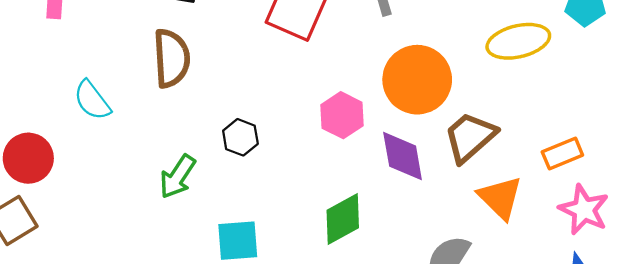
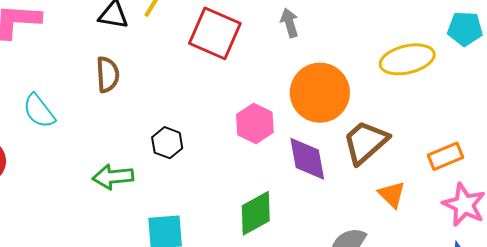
brown semicircle: (172, 58) -> (108, 75), size x0.7
green arrow: (178, 177) -> (113, 177), turned 51
orange triangle: (500, 198) -> (392, 194), size x0.7

